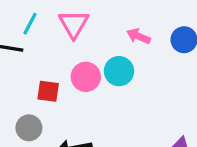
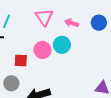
pink triangle: (74, 24) -> (44, 17), moved

